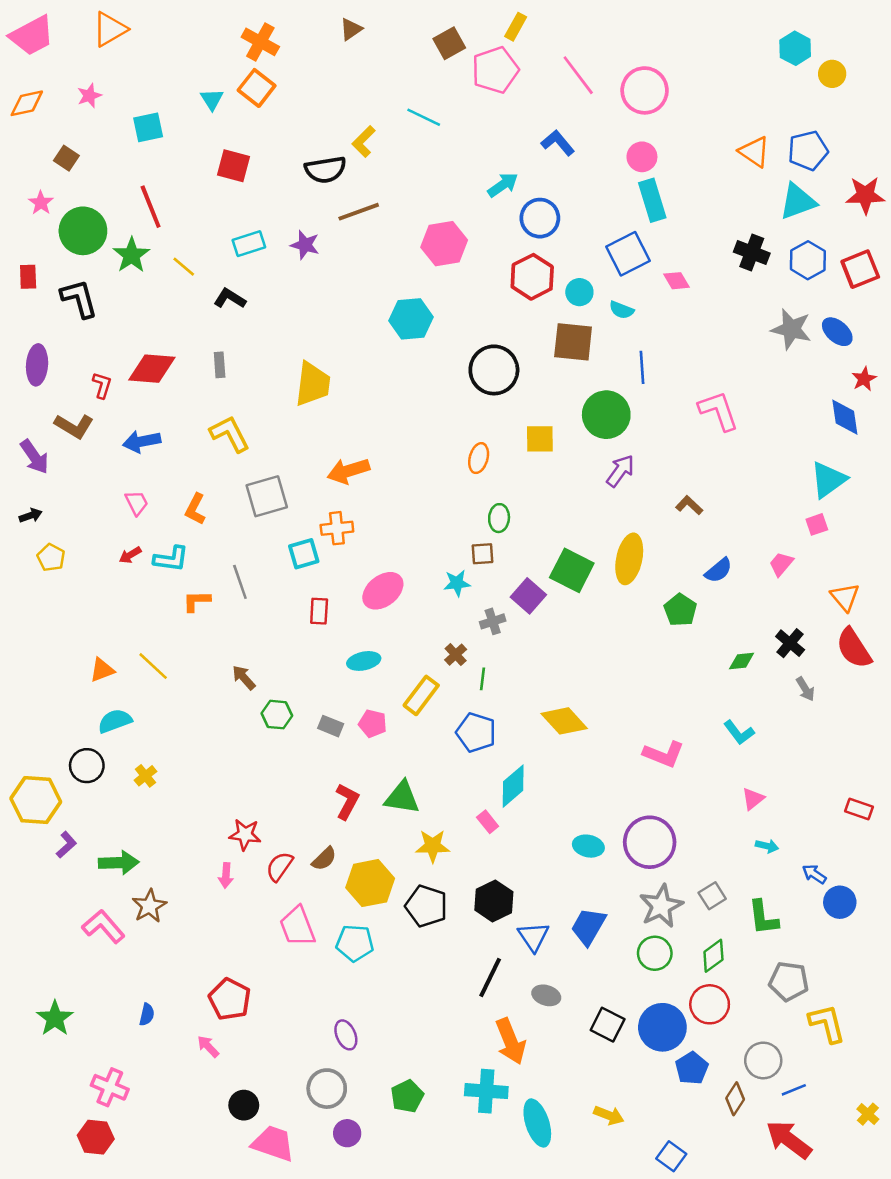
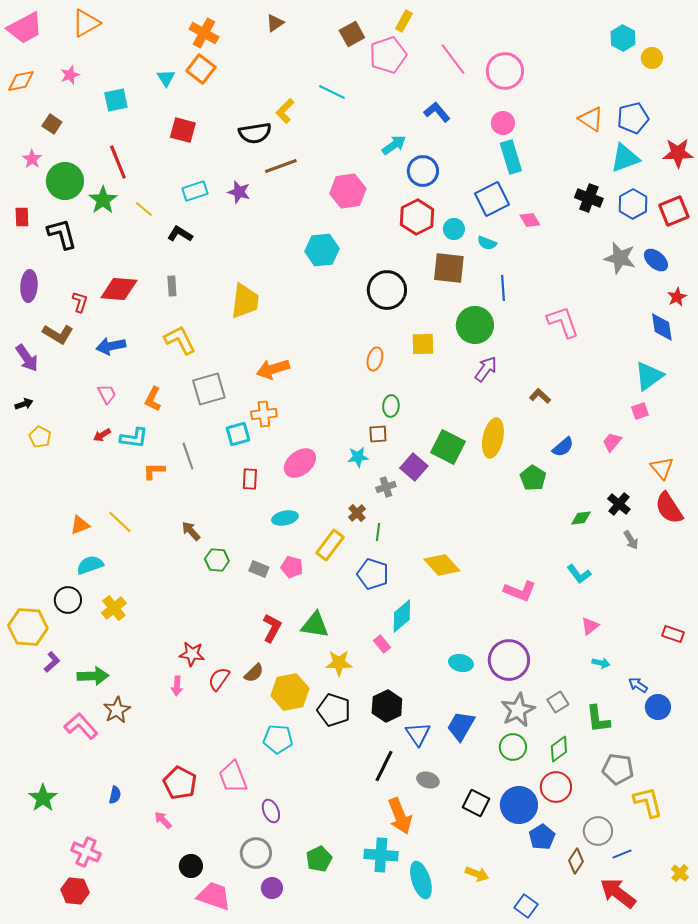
yellow cross: (145, 776) -> (114, 608), size x1.4
pink trapezoid: (297, 926) -> (233, 777), moved

